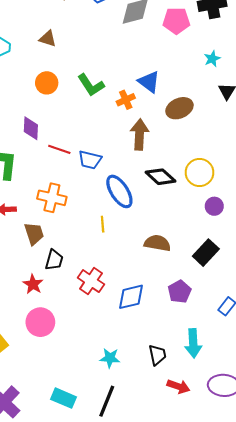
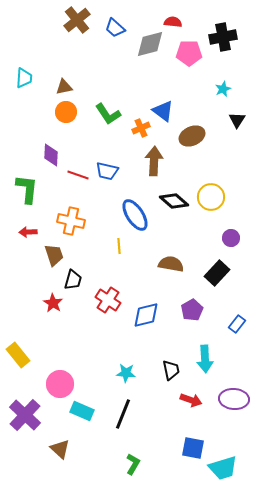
brown triangle: (48, 39) -> (64, 87), moved, turned -30
blue trapezoid: (90, 160) -> (107, 171), moved
purple circle: (214, 206) -> (231, 238), moved
pink circle: (40, 322) -> (60, 384), moved

